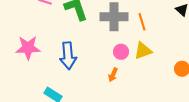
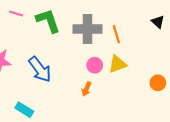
blue arrow: (68, 56) -> (40, 69), turned -32

